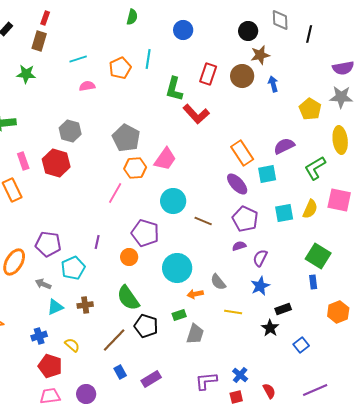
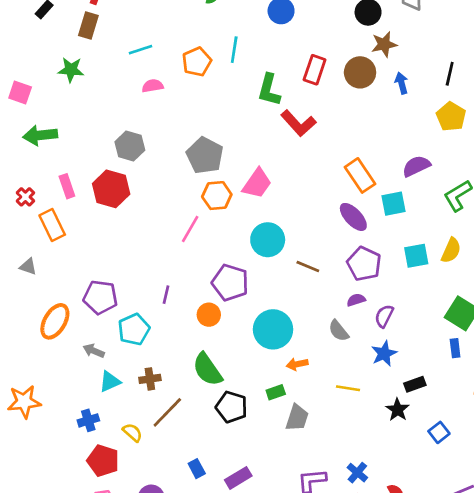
black line: (309, 34) -> (450, 74), moved
gray semicircle: (218, 282) -> (339, 331), moved
brown line: (114, 340) -> (167, 412), moved

